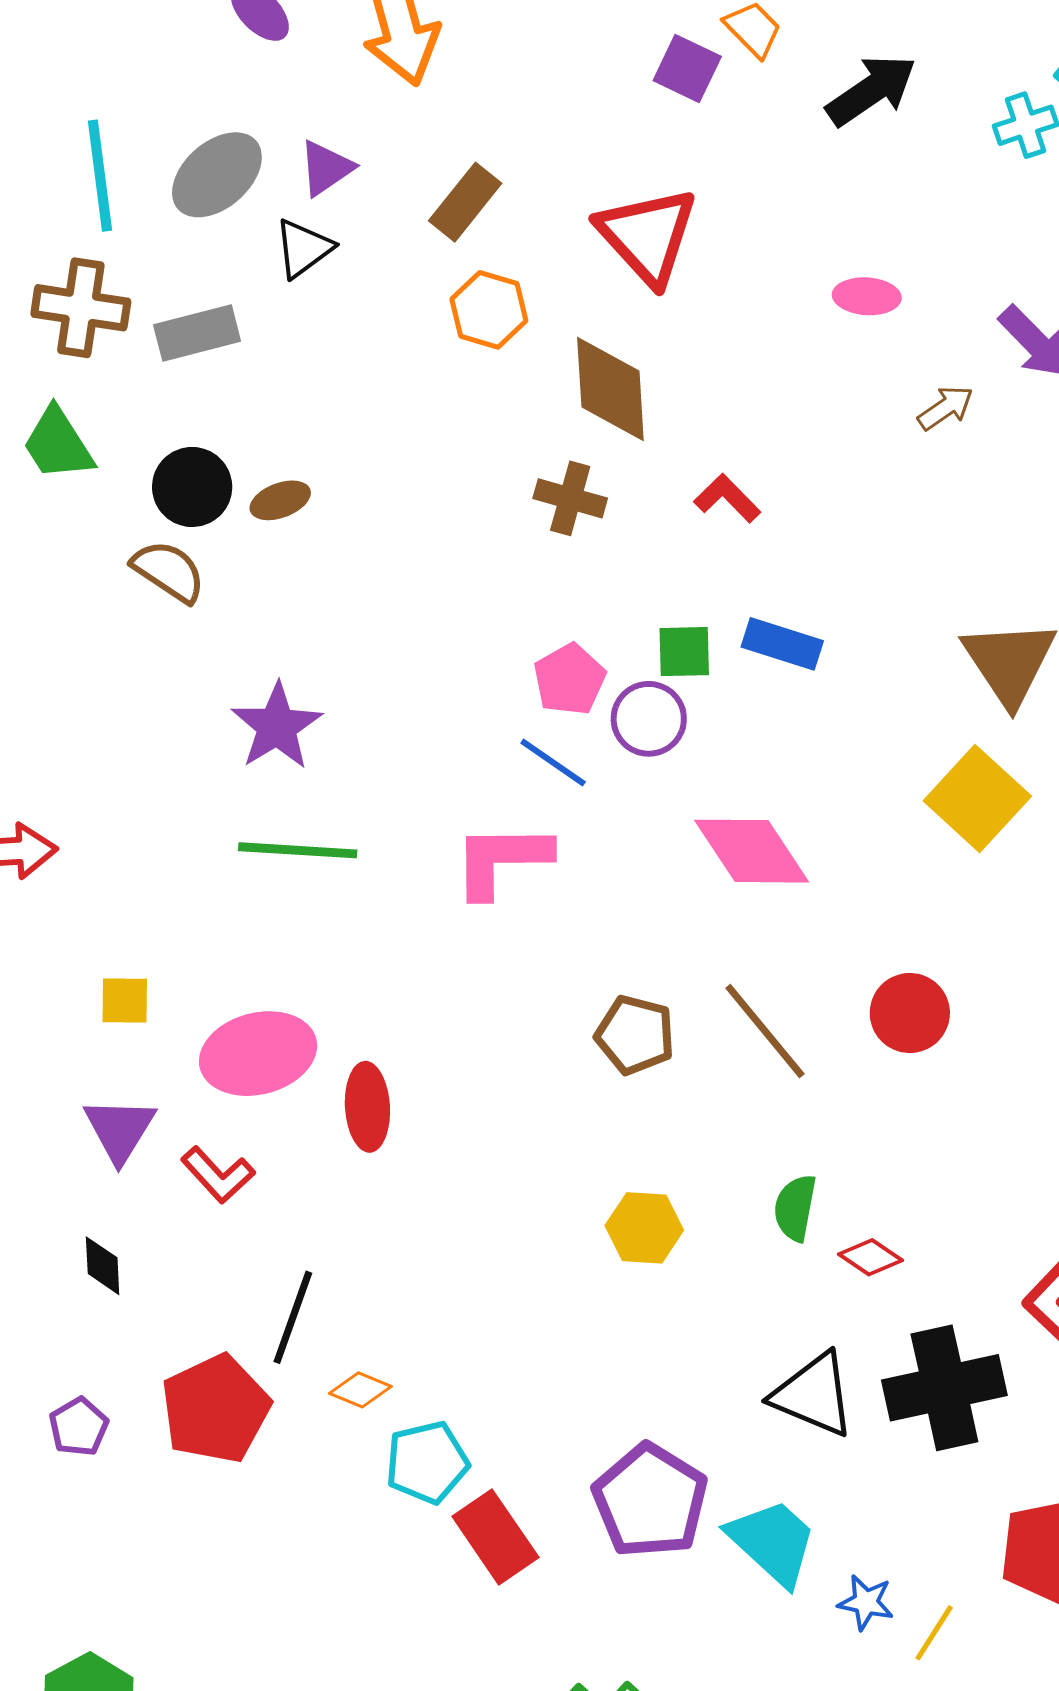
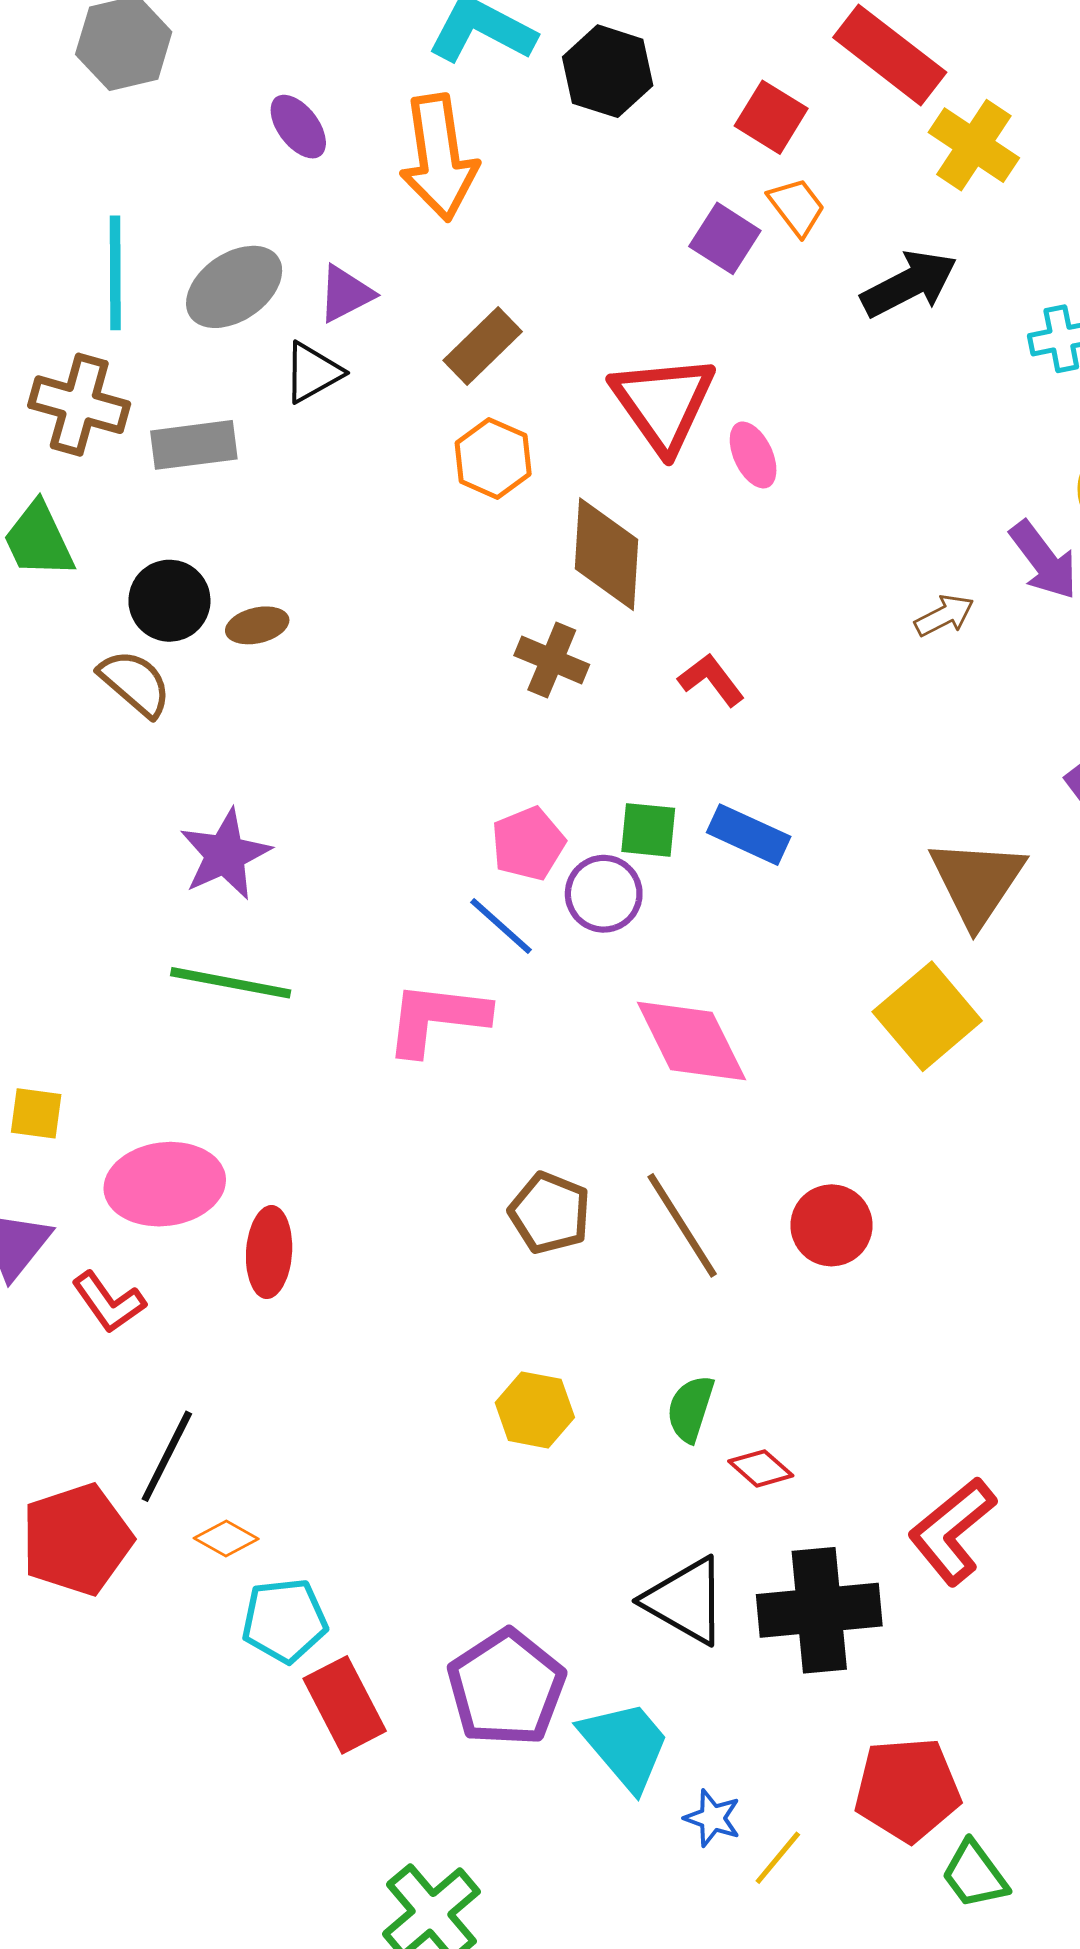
pink ellipse: (867, 296) -> (753, 455), moved, turned 54

